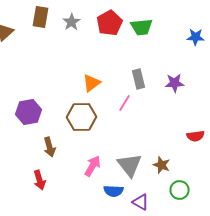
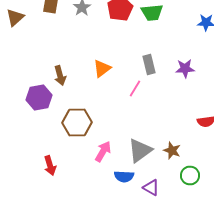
brown hexagon: (82, 117) -> (77, 122), moved
brown arrow: (50, 147) -> (60, 76), moved
gray triangle: (130, 165) -> (140, 150), turned 32

